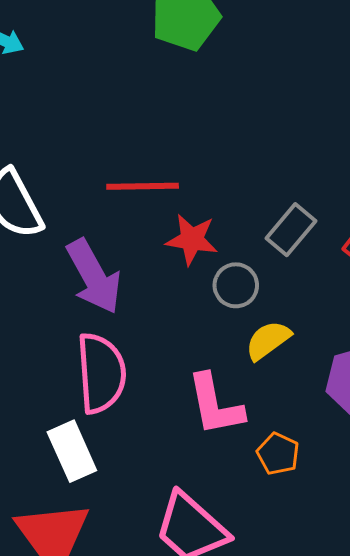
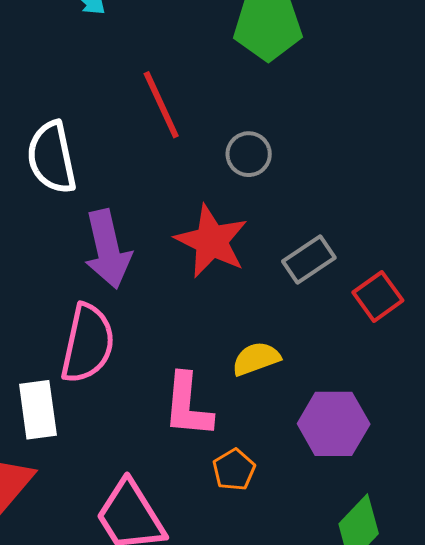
red line: (143, 186) -> (161, 105), moved, turned 50
red star: (192, 239) -> (211, 241), size x1.4
gray circle: (236, 285) -> (249, 154), moved

